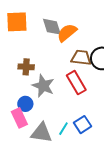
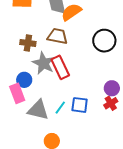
brown trapezoid: (81, 58) -> (58, 36), moved
red rectangle: (76, 83) -> (60, 67), moved
blue square: (82, 125) -> (80, 105), turned 36

